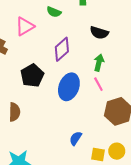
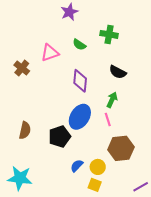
purple diamond: (62, 49) -> (80, 81), turned -55
black pentagon: (32, 76) -> (60, 137), moved
yellow circle: (117, 151) -> (98, 167), moved

